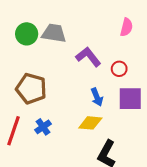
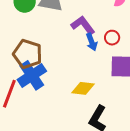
blue arrow: (97, 97) -> (92, 42), moved
blue cross: (43, 127) -> (32, 75), moved, size x1.8

